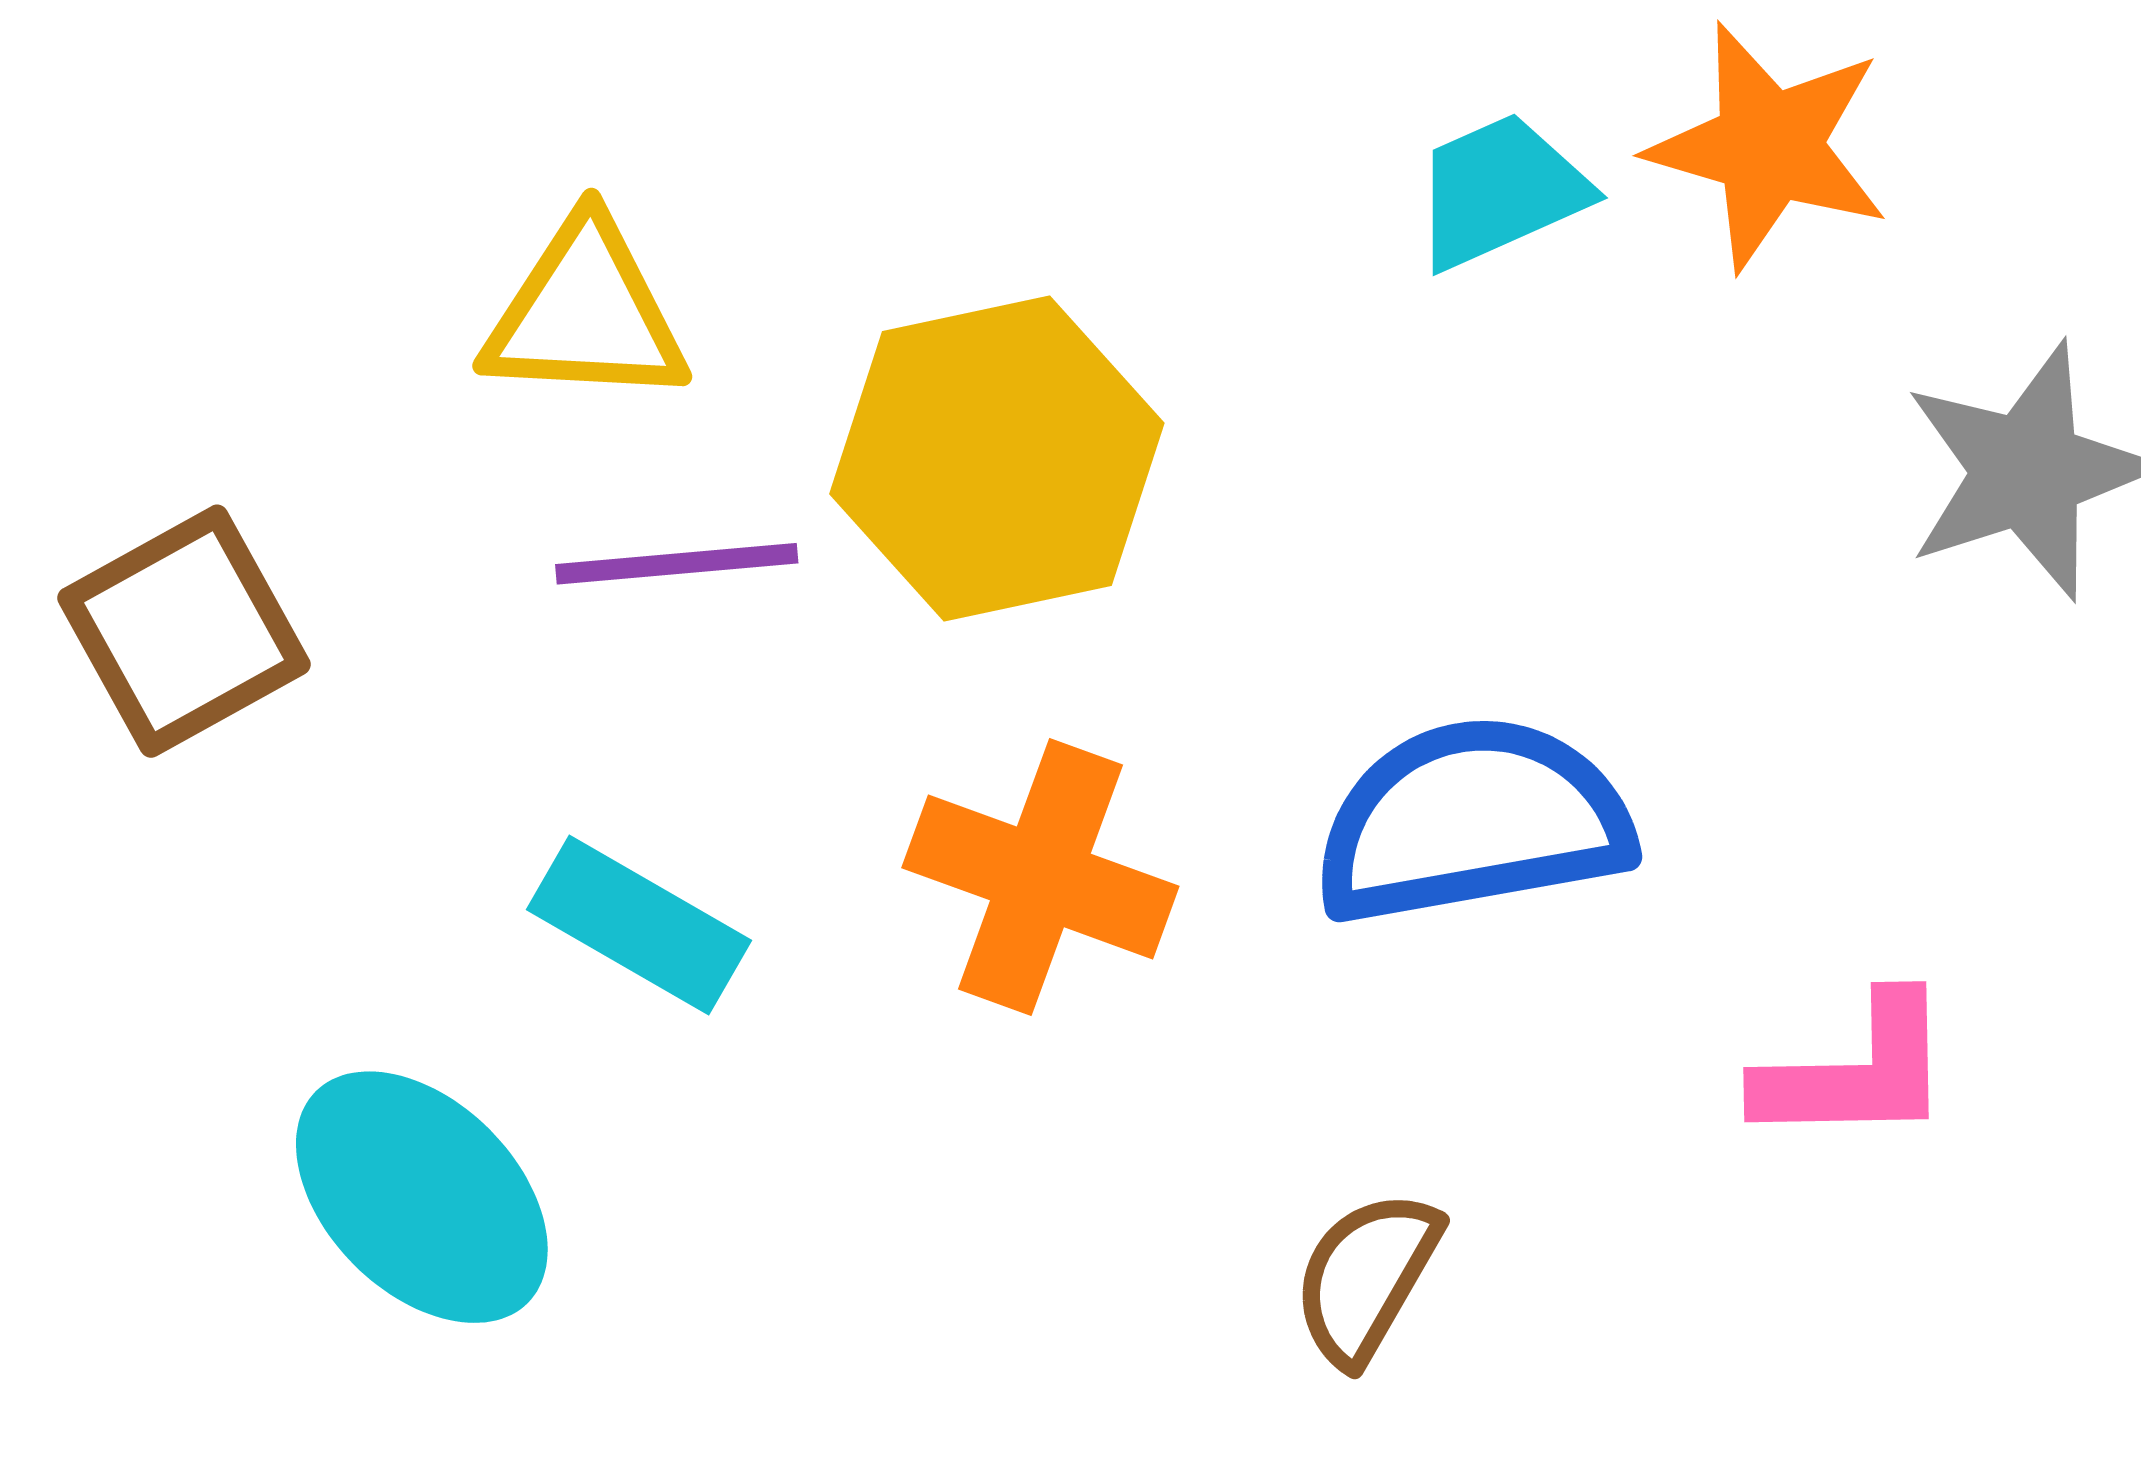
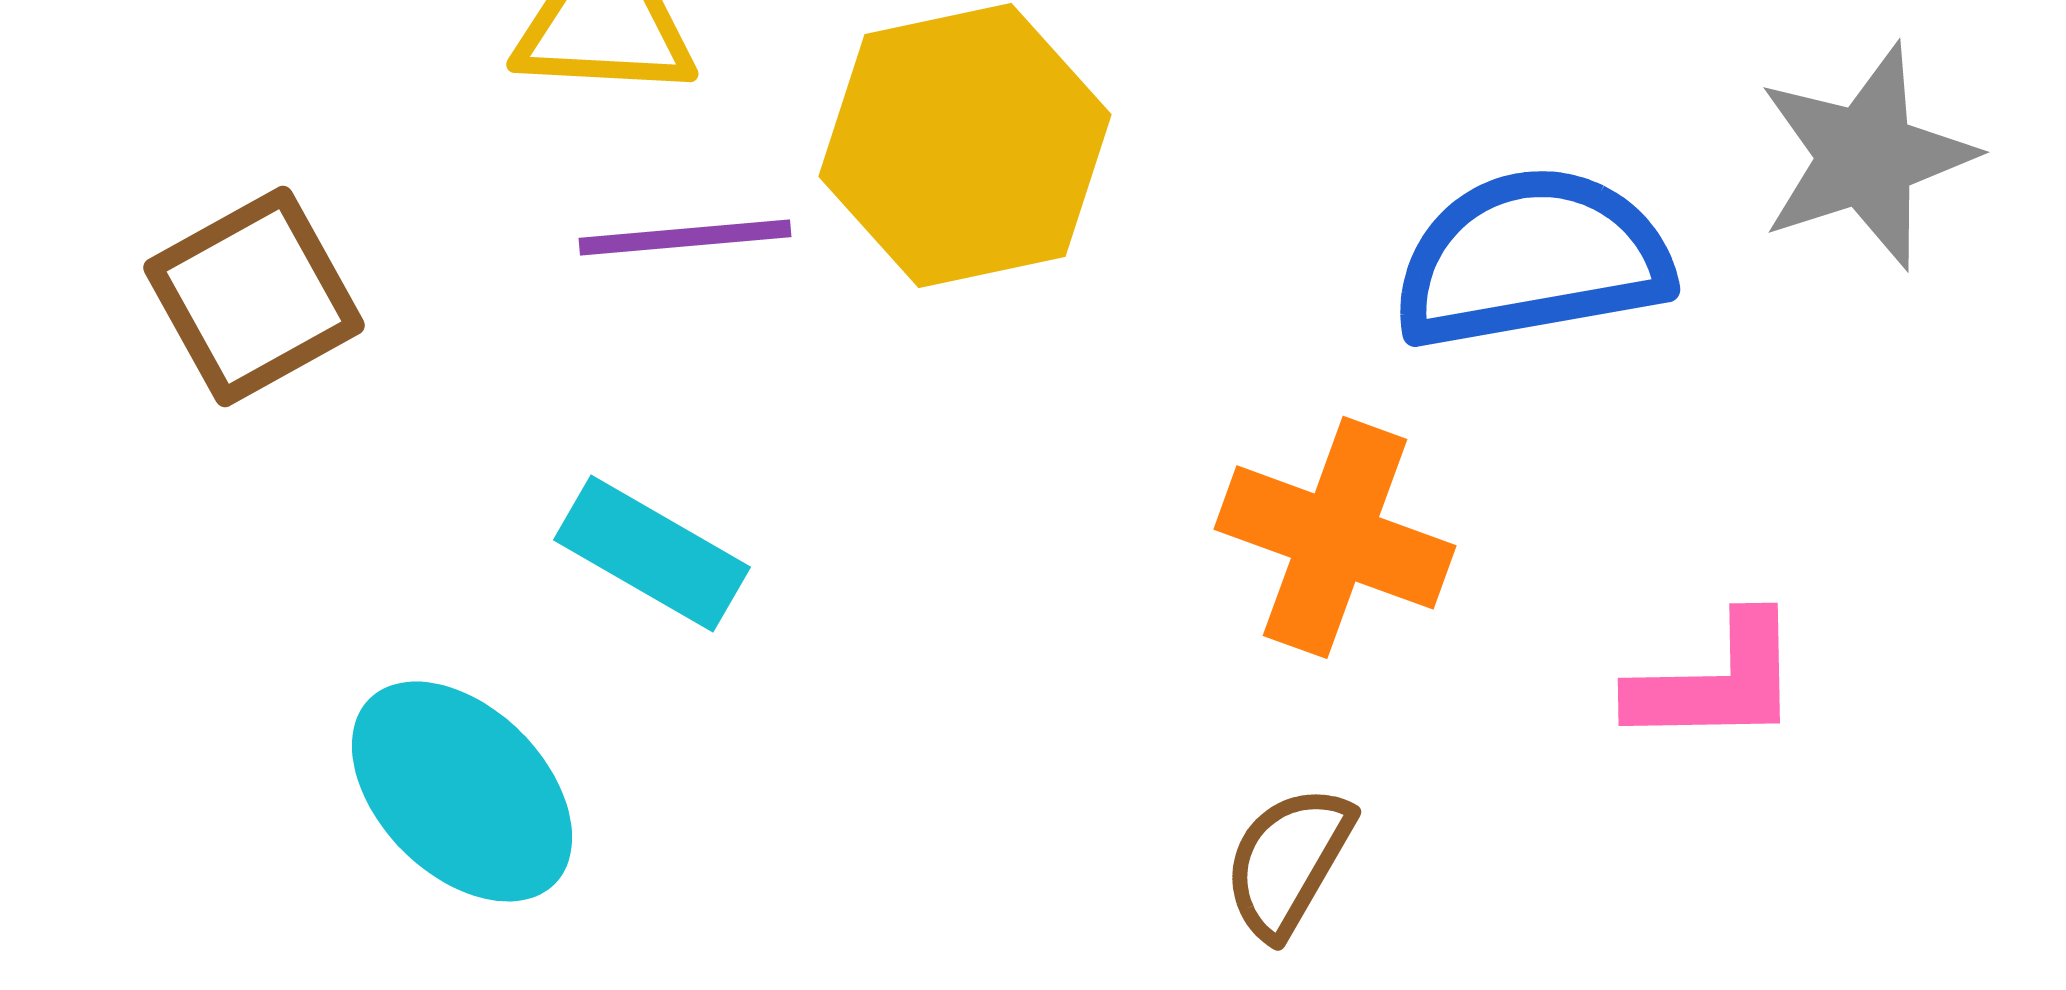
blue semicircle: (1473, 821) -> (1532, 258), moved
orange cross: (1040, 877) -> (1335, 537), moved

